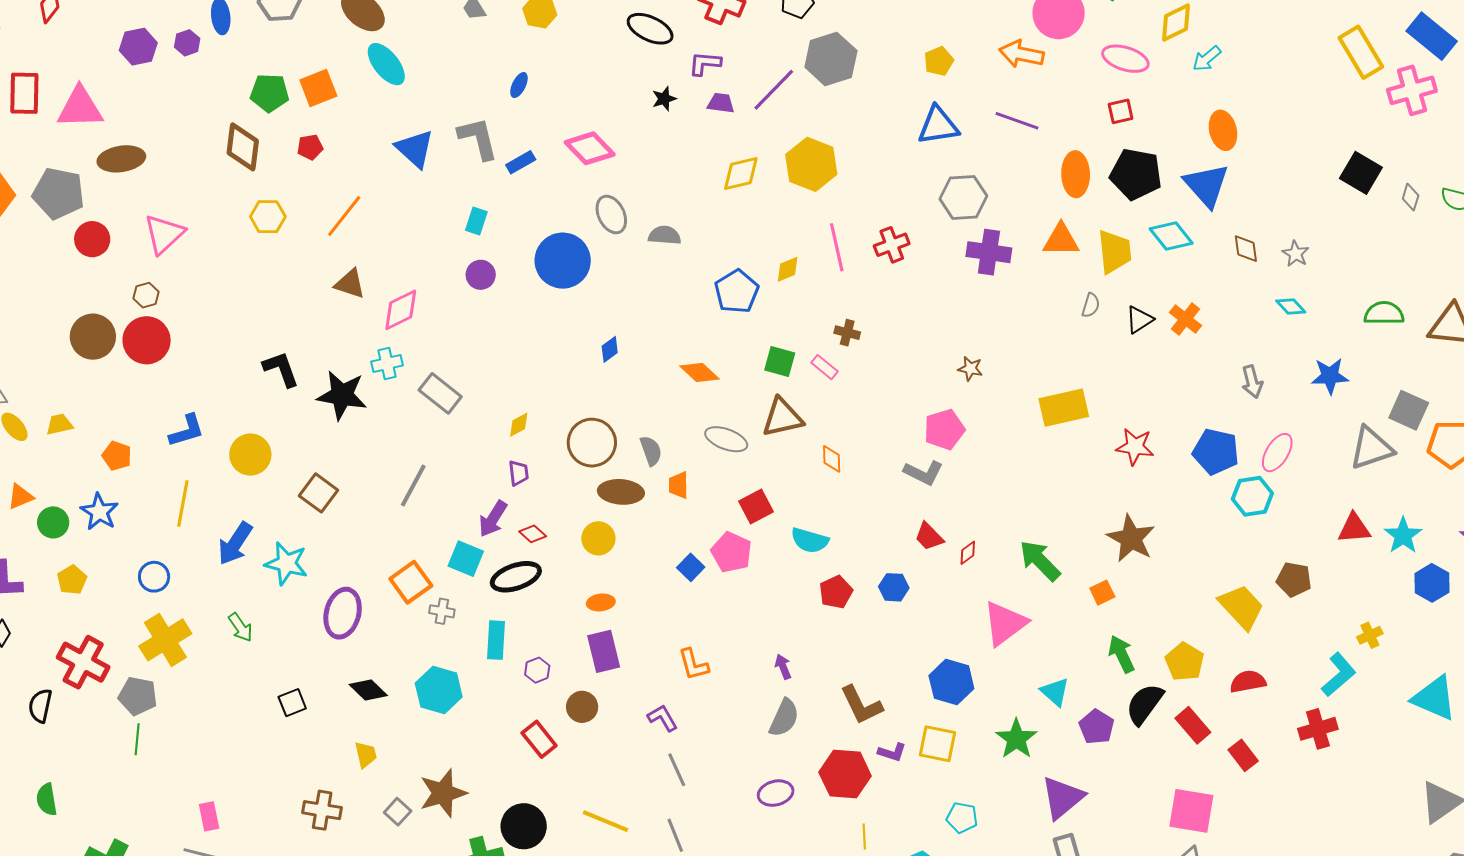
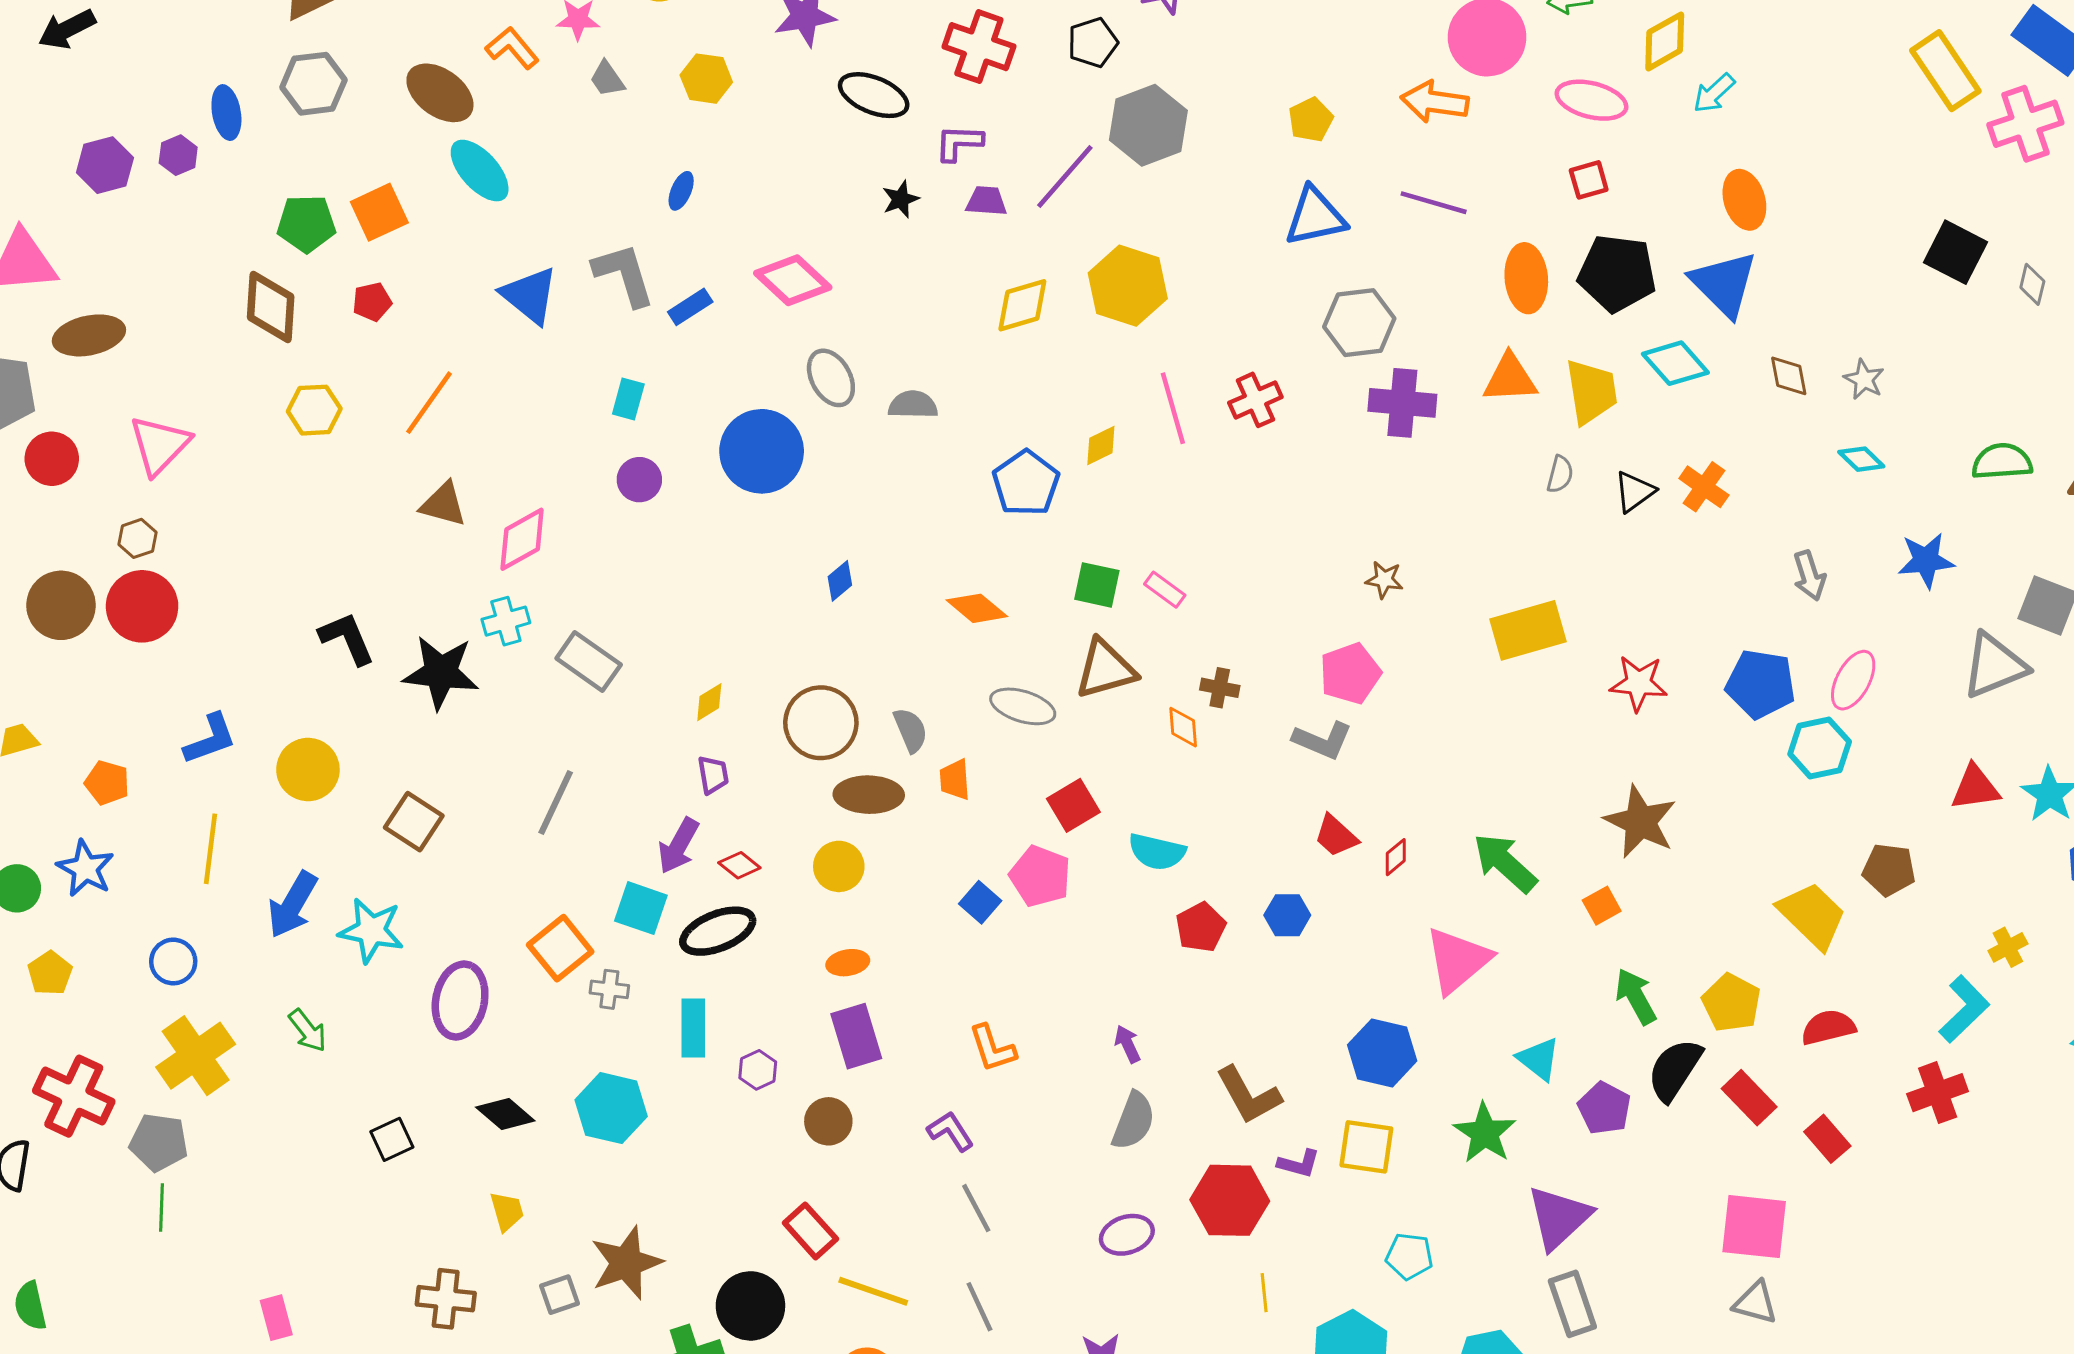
brown cross: (847, 333) -> (1220, 688), moved
red rectangle: (539, 739) -> (810, 1231), moved
gray square: (398, 812) -> (560, 1295), turned 32

